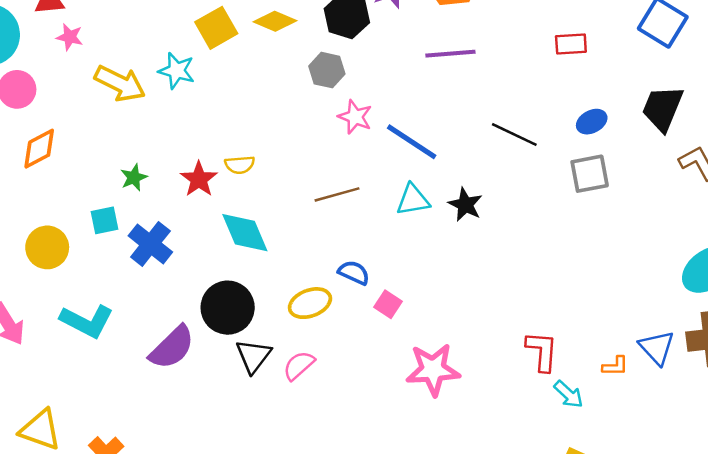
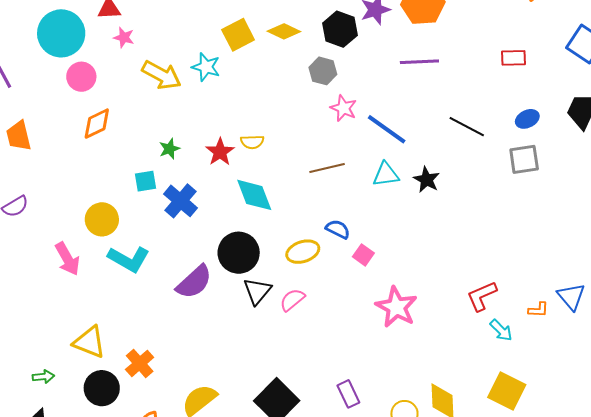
yellow circle: (47, 247) -> (102, 219), moved
red L-shape: (542, 351) -> (482, 296), turned -120
pink star: (433, 370) -> (396, 307), turned 30

